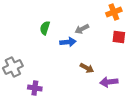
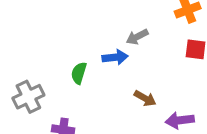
green semicircle: (45, 28) -> (79, 73), moved

